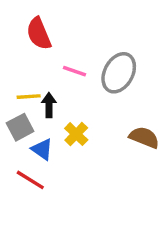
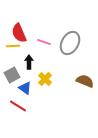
red semicircle: (39, 34) -> (19, 33), moved
yellow line: (29, 97) -> (13, 46), moved

